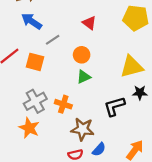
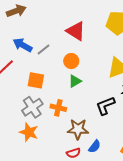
blue arrow: (32, 21) -> (23, 45), moved
red triangle: (89, 23) -> (76, 31), size x1.5
orange square: (35, 62) -> (36, 80), moved

